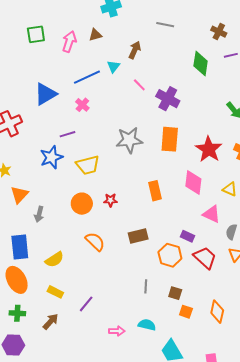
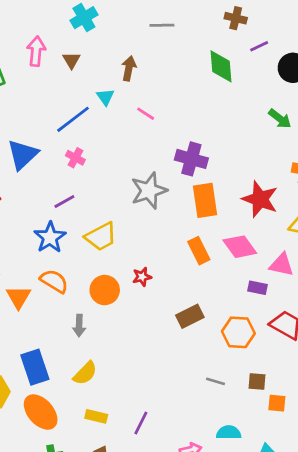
brown triangle: (95, 35) -> (72, 60), turned -32
pink arrow: (69, 42) -> (36, 51), moved
purple cross: (168, 99) -> (191, 159), moved
orange rectangle: (170, 139) -> (205, 200), moved
red star: (209, 149) -> (260, 199), moved
pink diamond: (193, 183) -> (240, 247), moved, turned -30
gray arrow: (39, 214) -> (79, 326), moved
purple rectangle: (187, 236) -> (258, 288), moved
orange semicircle: (95, 242) -> (54, 281), moved
gray line: (146, 286) -> (216, 381), turned -64

